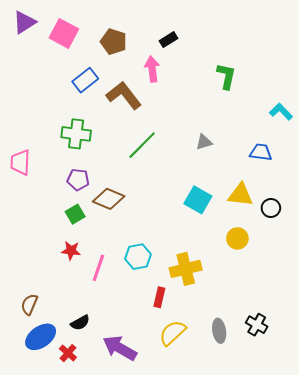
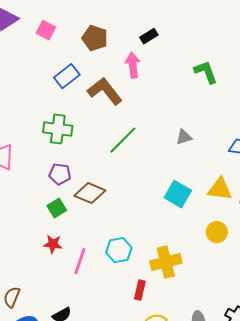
pink square: (64, 33) -> (46, 30), size x0.7
green L-shape: (226, 76) -> (206, 72), turned -32

